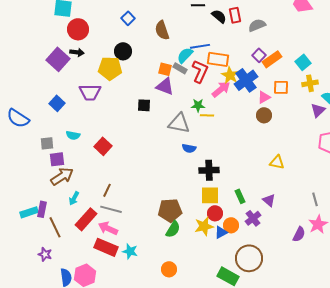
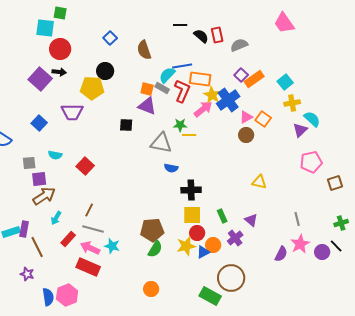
orange square: (281, 87) -> (263, 119), moved, turned 35
red rectangle: (86, 219) -> (68, 239), size x0.7
cyan star: (130, 251) -> (112, 246), moved

